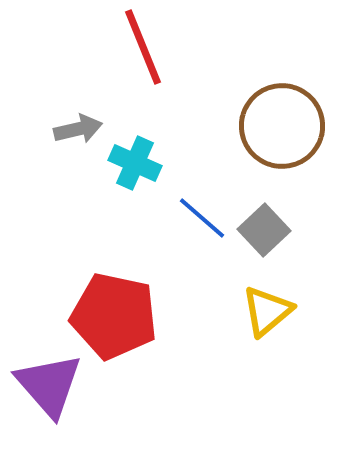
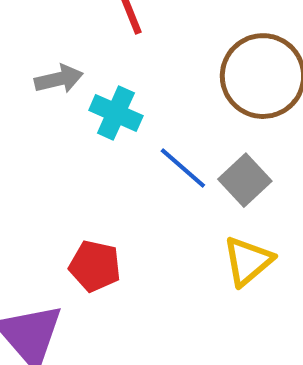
red pentagon: (114, 316) -> (95, 266), size x0.6

